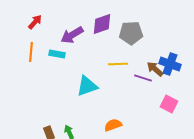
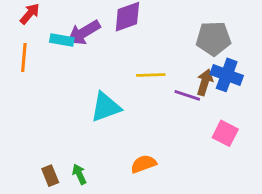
gray pentagon: (131, 33) -> (214, 39), moved
cyan rectangle: (57, 54) -> (62, 40), moved
brown arrow: (155, 69) -> (205, 82), turned 66

